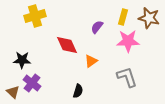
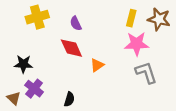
purple semicircle: (97, 27) -> (76, 23), moved, turned -64
gray L-shape: (127, 77) -> (146, 73), moved
black semicircle: (78, 91) -> (69, 99), moved

